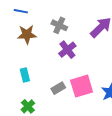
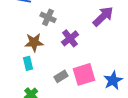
gray cross: (59, 25) -> (48, 17), moved
brown star: (27, 34) -> (34, 42), moved

